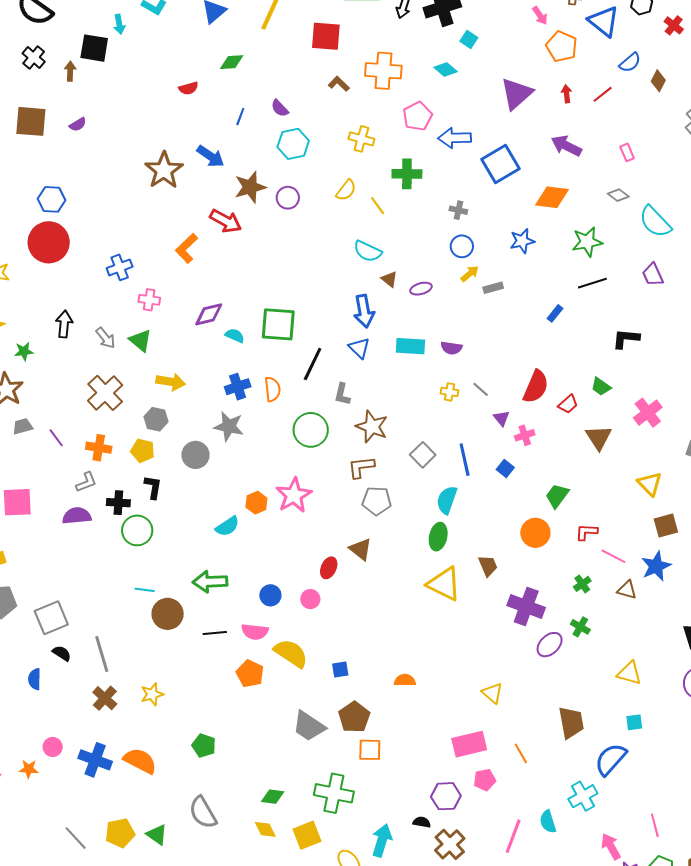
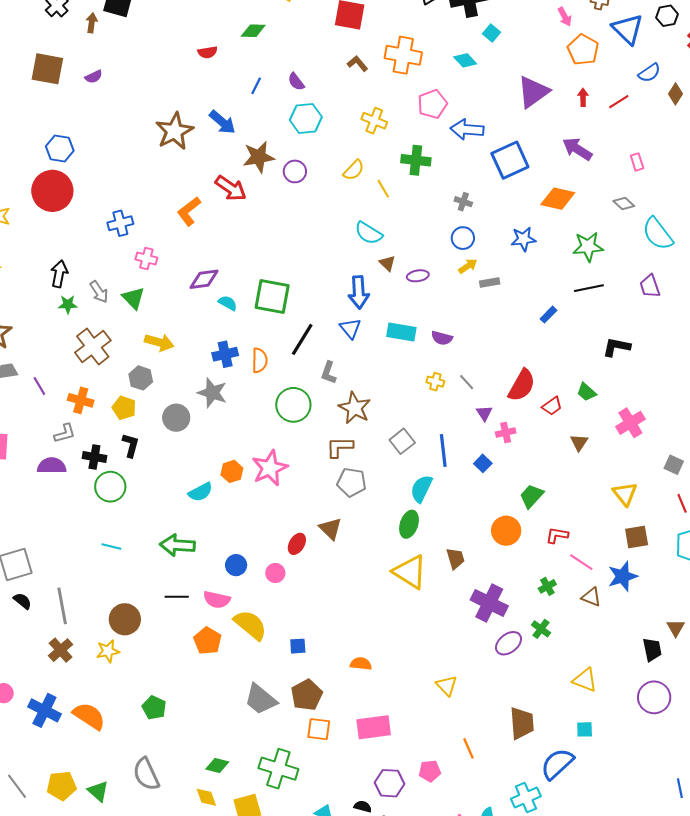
green star: (24, 351) -> (68, 304), moved
brown triangle: (599, 437) -> (579, 442), size x0.7
brown circle: (168, 614) -> (125, 619), moved
pink rectangle: (469, 744) -> (374, 727), moved

